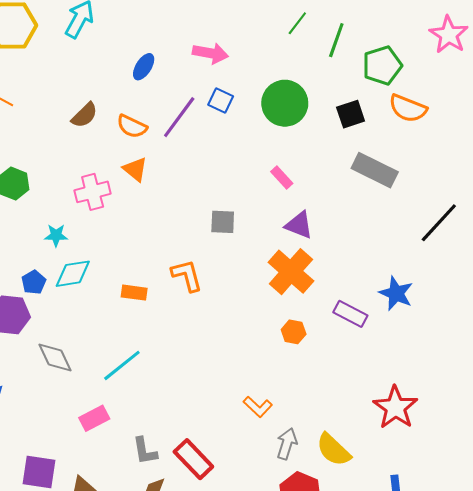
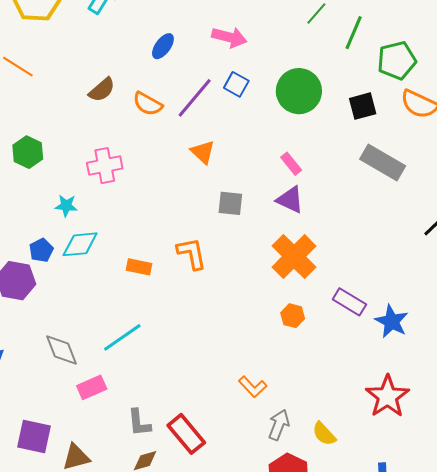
orange triangle: (135, 169) -> (203, 152), moved
purple triangle: (299, 225) -> (290, 200), moved
blue star: (396, 293) -> (392, 321), moved
gray diamond: (55, 358) -> (62, 350), moved
yellow semicircle: (333, 450) -> (324, 434), size x0.7

